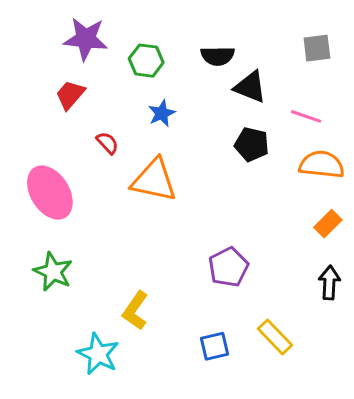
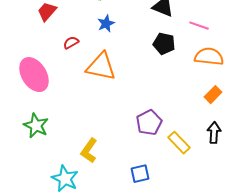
red semicircle: (107, 143) -> (71, 43), turned -77
yellow rectangle: (275, 337) -> (179, 143), moved

